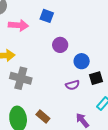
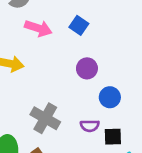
gray cross: (21, 78) -> (45, 118), moved
black square: (96, 78) -> (113, 137), moved

